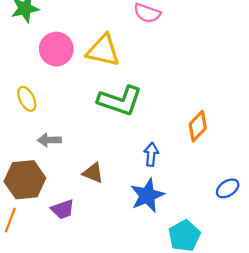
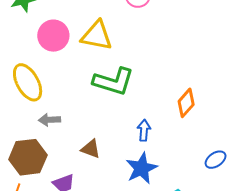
yellow ellipse: (27, 99) -> (28, 82), size x1.6

